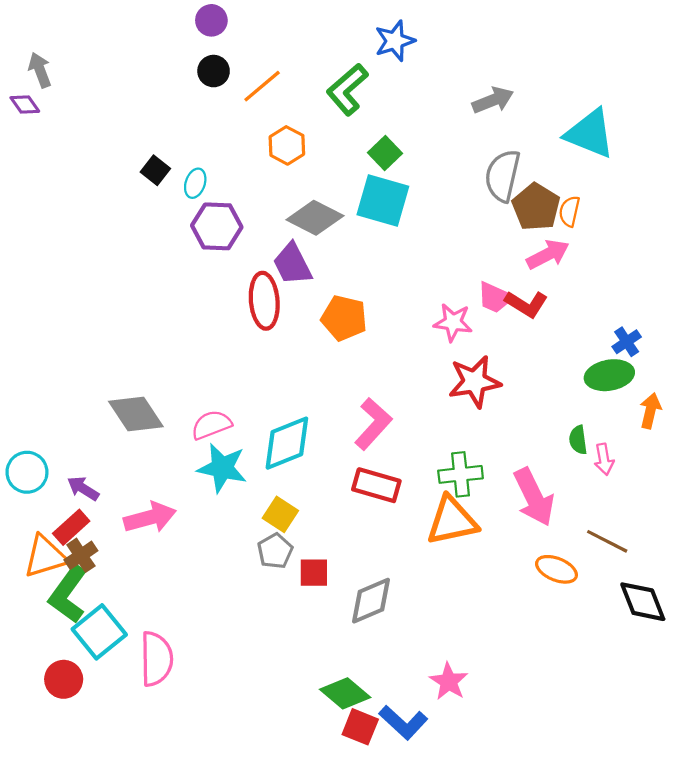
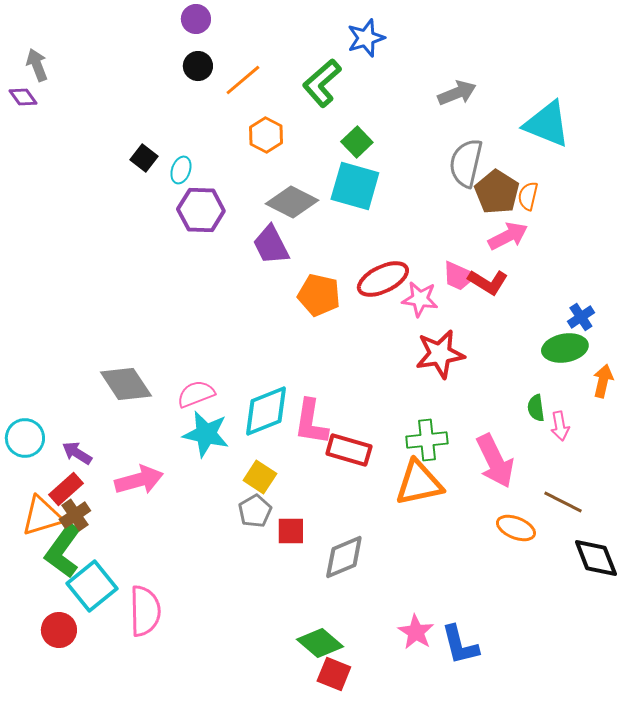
red ellipse: (264, 301) -> (383, 279), moved, turned 69
pink L-shape: (373, 424) -> (311, 422), moved, turned 147
blue L-shape: (403, 722) -> (460, 645), moved, turned 33

